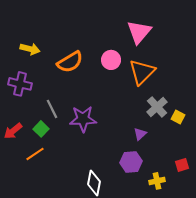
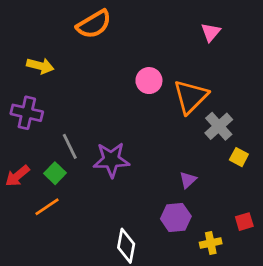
pink triangle: (139, 32) -> (211, 32), moved, size x0.6
orange semicircle: (70, 62) -> (94, 24), moved
gray cross: (157, 107) -> (219, 126), moved

